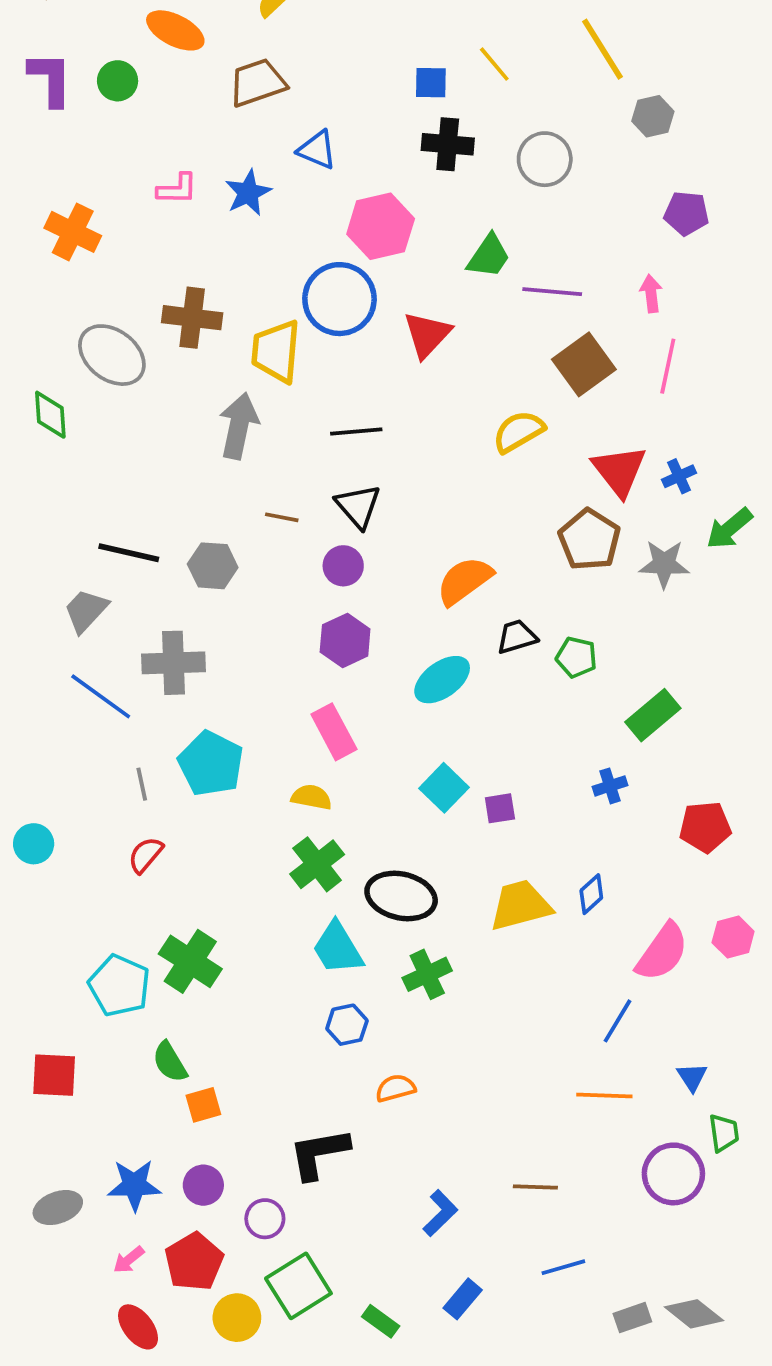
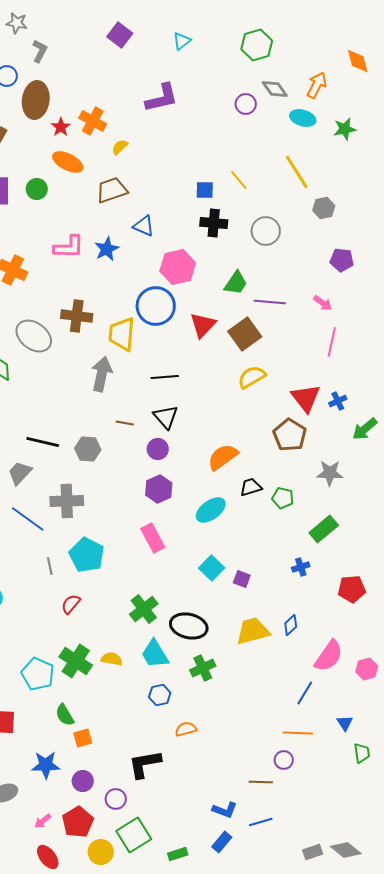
pink L-shape: (177, 189) -> (69, 247), size x1.4
pink arrow: (651, 293) -> (323, 303), turned 132
brown square: (584, 364) -> (245, 334), moved
gray star: (664, 564) -> (330, 473), moved
yellow semicircle: (312, 797) -> (112, 659), moved
purple square: (500, 808) -> (242, 579), turned 30
red semicircle: (145, 855) -> (71, 604), moved
pink hexagon: (733, 937) -> (367, 669), moved
purple circle: (673, 1174) -> (284, 760), moved, size x0.6
blue star: (134, 1185) -> (46, 765), moved
blue L-shape: (440, 1213) -> (225, 810), moved, turned 65
blue line: (563, 1267) -> (261, 822), moved
green rectangle: (381, 1321) -> (178, 854), turned -54

